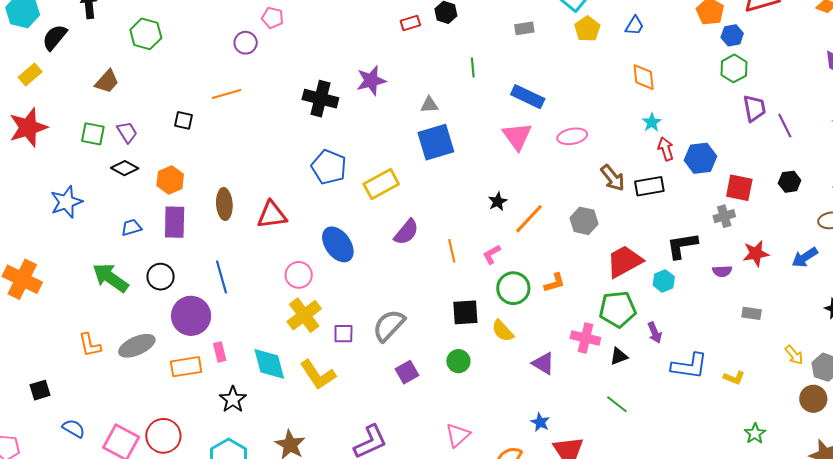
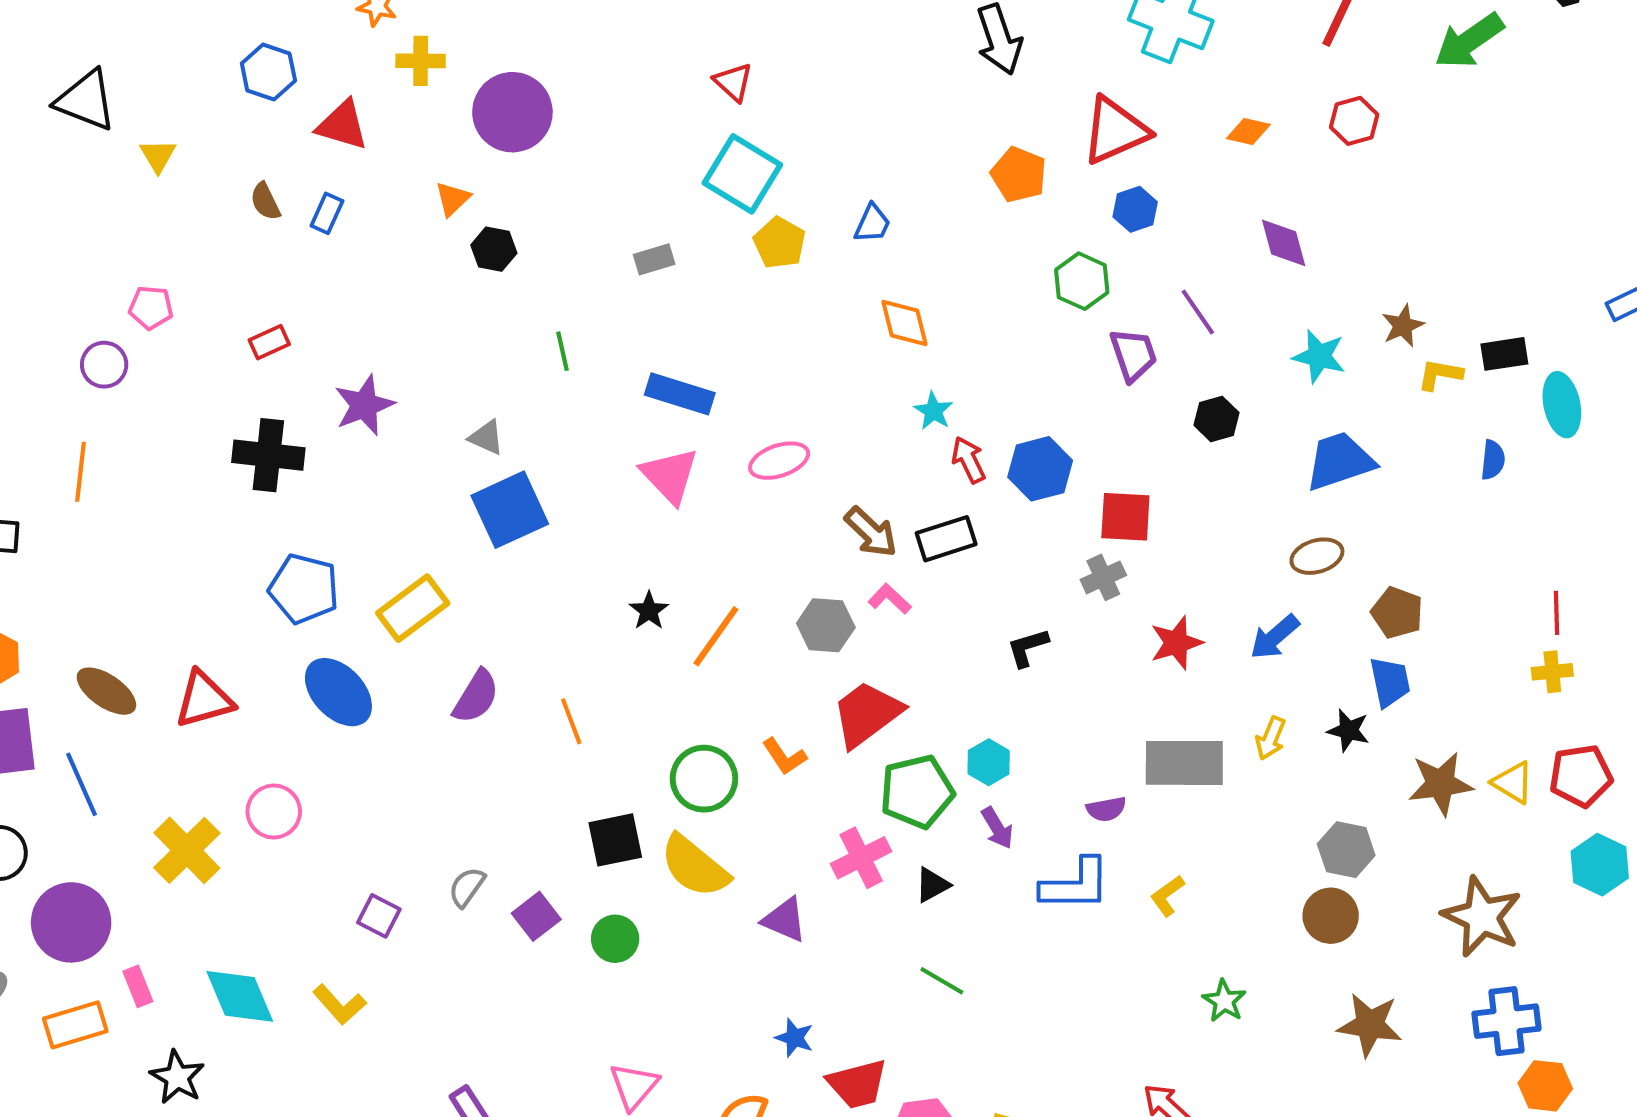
red rectangle: (410, 23) -> (269, 342), moved
blue hexagon: (732, 35) -> (1135, 209), moved
orange line: (227, 94) -> (81, 472), turned -60
gray triangle: (429, 105) -> (486, 437), turned 36
purple line: (785, 125) -> (1198, 312), moved
black hexagon: (790, 182) -> (1217, 419), moved
brown ellipse: (224, 204) -> (106, 691), turned -44
blue ellipse: (338, 244) -> (338, 692), moved
black L-shape: (682, 246) -> (1028, 648), size x0.7
pink L-shape: (492, 254) -> (890, 599), moved, turned 80
red trapezoid: (624, 261) -> (867, 714), moved
purple semicircle: (722, 271) -> (1106, 809), moved
blue line: (222, 277) -> (81, 784), moved
cyan hexagon: (664, 281) -> (989, 762), moved
orange L-shape: (555, 283) -> (784, 756), turned 80
gray rectangle: (752, 313) -> (1184, 763), size x2.0
yellow cross: (304, 315) -> (187, 850), moved
gray semicircle: (389, 325) -> (467, 887), size x0.6
yellow semicircle: (503, 331) -> (695, 866), size x1.5
purple square: (343, 334) -> (379, 916), turned 35
pink cross: (585, 338) -> (861, 858), turned -32
yellow arrow: (794, 355) -> (1271, 738), moved, turned 70
purple square: (407, 372) -> (536, 916), moved
yellow L-shape: (318, 375) -> (339, 1005), size x0.7
yellow L-shape: (734, 378) -> (1167, 896), turned 130

